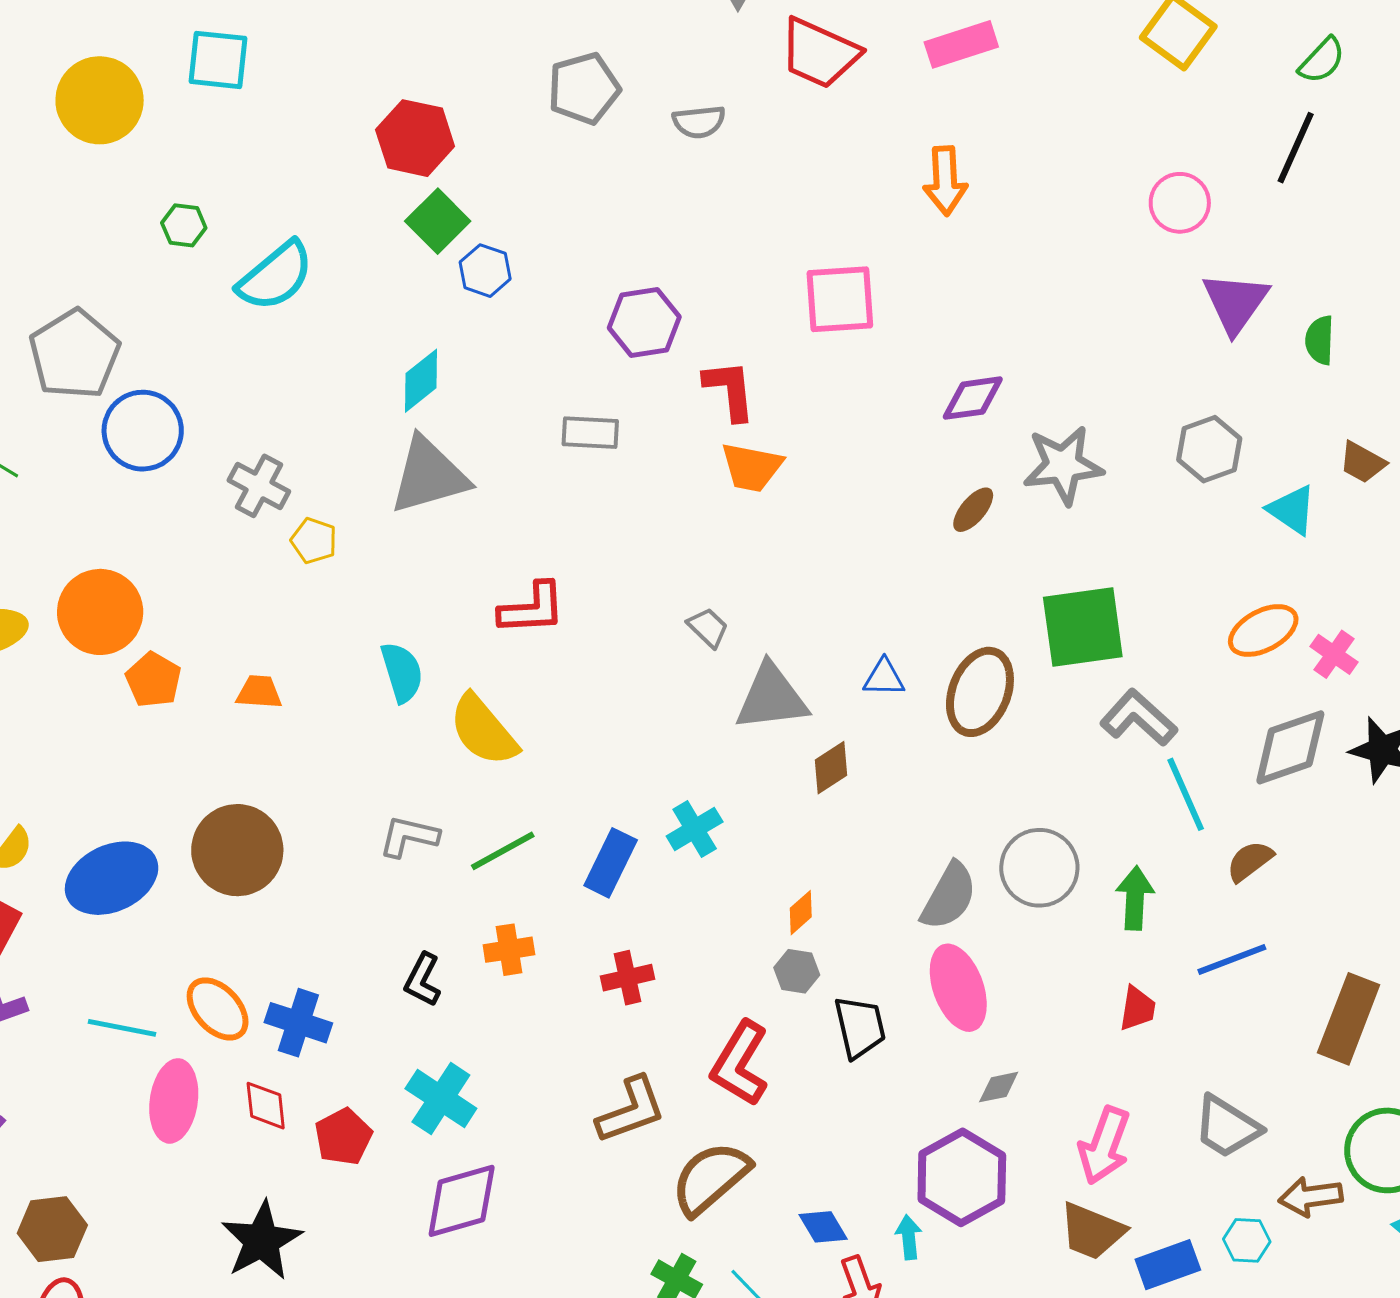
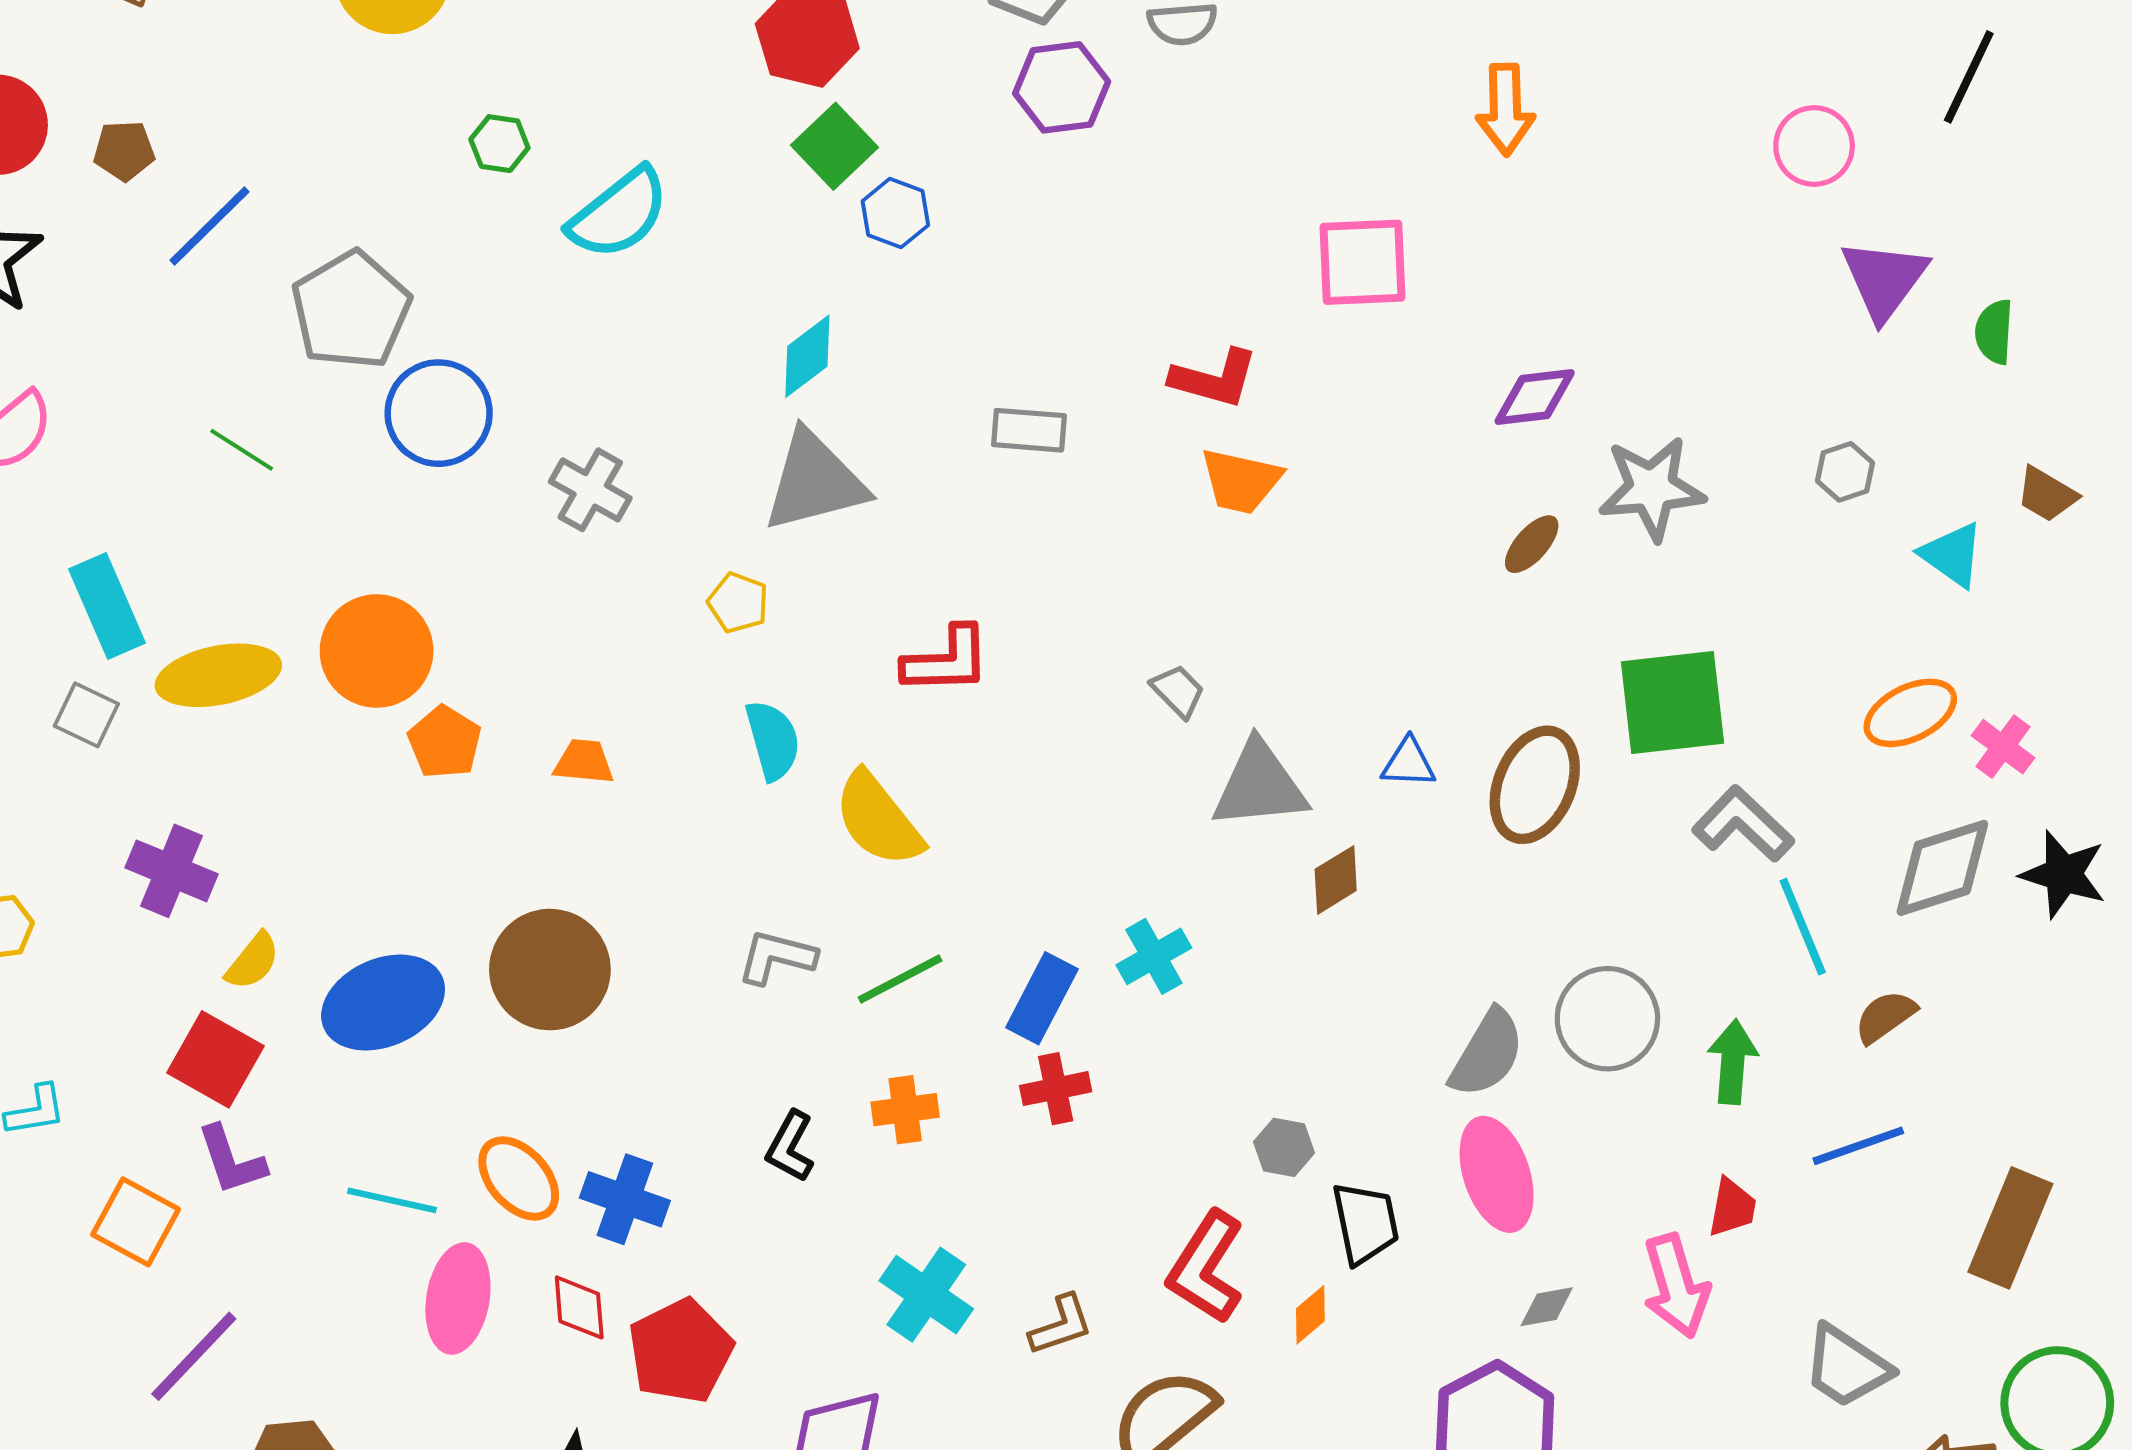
purple hexagon: (644, 322) -> (1062, 87), moved
red L-shape: (730, 390) -> (1214, 379), turned 110
gray hexagon: (1209, 449) -> (1845, 472), size x0.7
yellow pentagon: (314, 541) -> (738, 603), moved
orange diamond: (801, 913) -> (1310, 1315), moved
red cross: (627, 978) -> (1056, 1089), moved
cyan cross: (441, 1098) -> (926, 1295), moved
brown L-shape: (631, 1110) -> (1061, 1325), size x0.7
red pentagon: (343, 1137) -> (681, 1351), size x1.4
pink arrow: (1104, 1146) -> (1676, 1286), moved, turned -38

